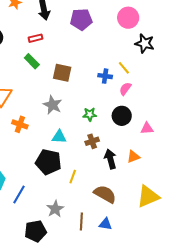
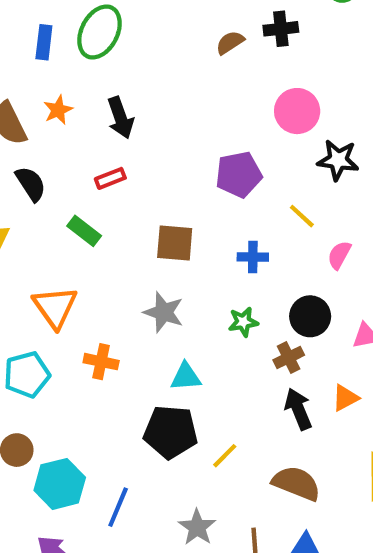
purple pentagon: (81, 19) -> (239, 175), moved
green rectangle: (32, 61) -> (84, 231), moved
blue cross: (105, 76) -> (253, 257), moved
pink semicircle: (125, 89) -> (339, 255), moved
brown cross: (92, 141) -> (289, 358), moved
yellow line: (73, 177) -> (225, 456), turned 32

